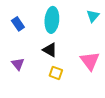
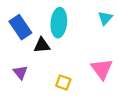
blue rectangle: (18, 24) -> (20, 27), size x1.5
black triangle: (50, 50) -> (42, 45), moved, turned -35

